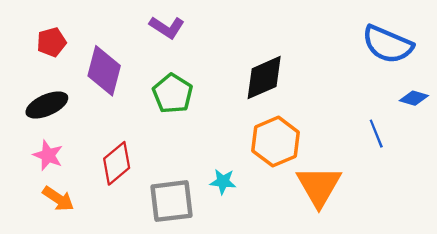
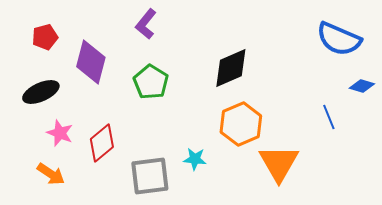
purple L-shape: (167, 27) -> (146, 24), turned 96
pink star: (48, 155) -> (60, 133), moved

